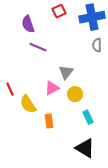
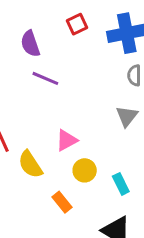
gray triangle: (66, 72) -> (127, 116), moved
yellow circle: (75, 94) -> (85, 170), moved
orange rectangle: (49, 121) -> (62, 202), moved, turned -32

